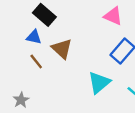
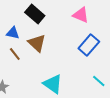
black rectangle: (44, 15) -> (35, 14), moved
cyan triangle: (99, 83) -> (53, 84), moved, turned -45

